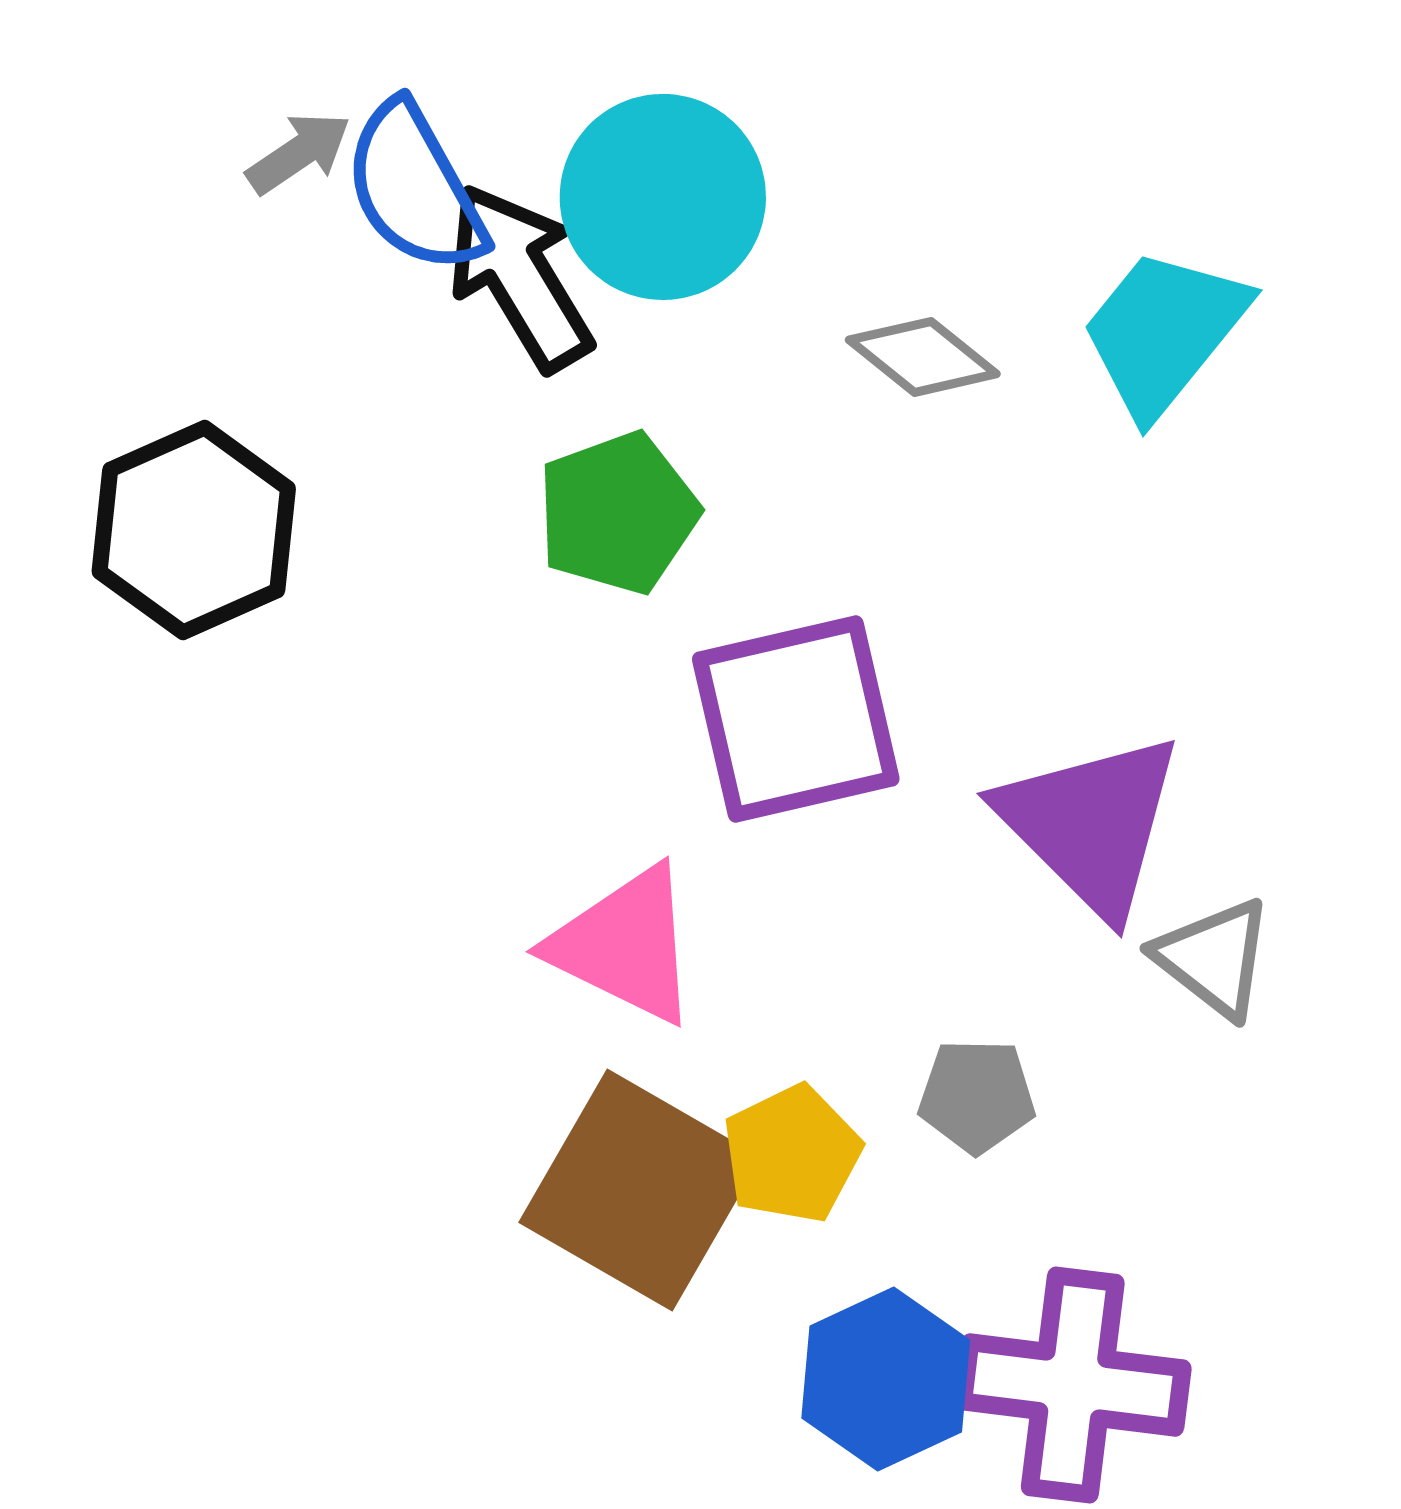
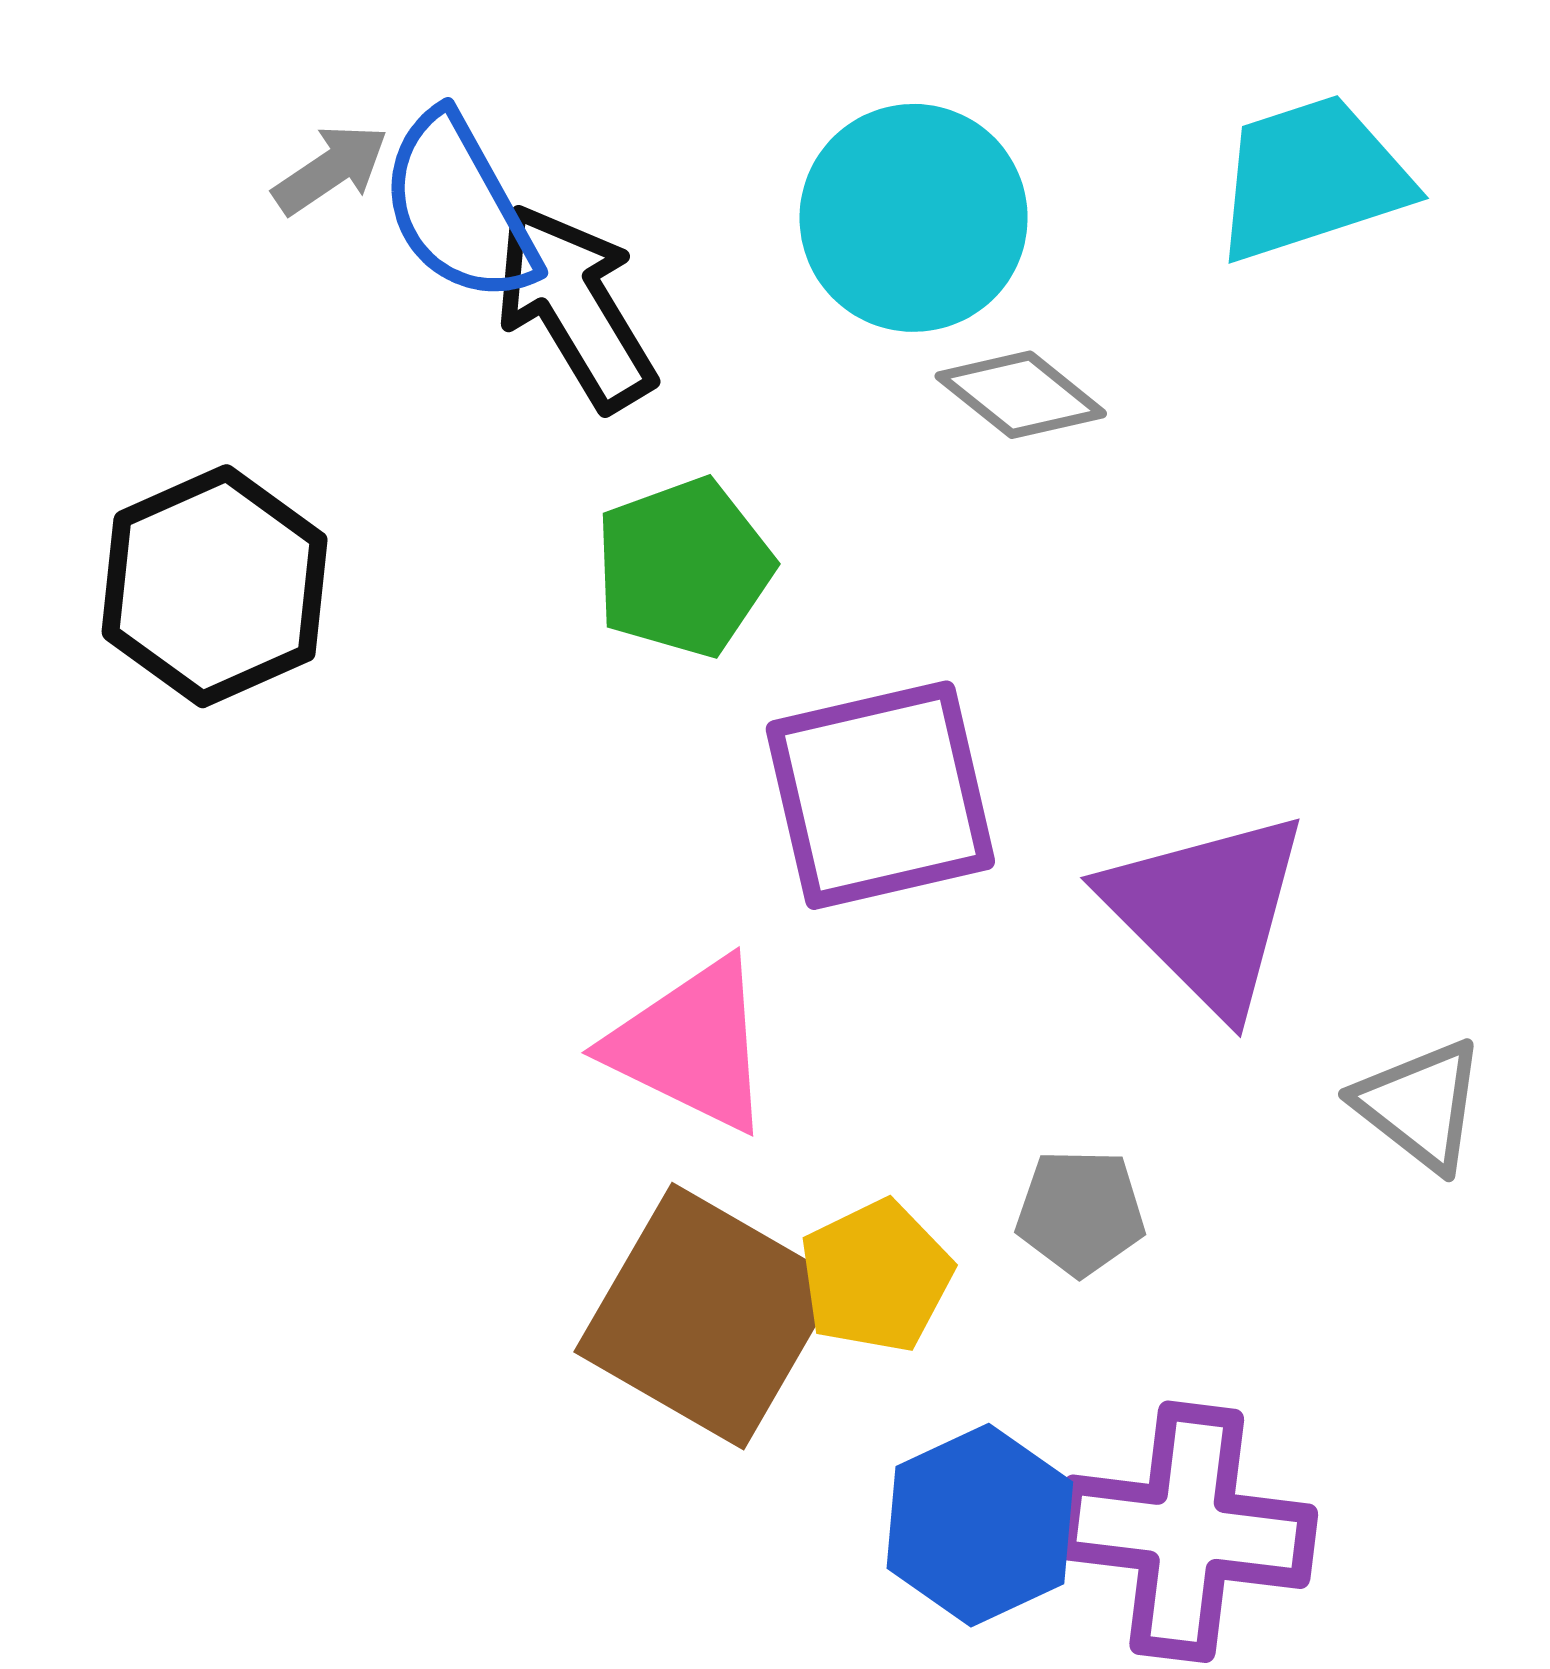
cyan circle: (663, 197) -> (914, 218), moved
cyan trapezoid: (1164, 332) -> (1312, 178), moved, turned 33
gray triangle: (1214, 958) -> (1420, 1105), moved

